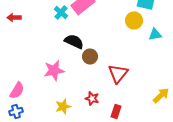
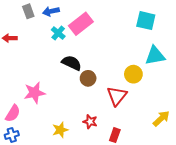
yellow circle: (134, 20) -> (133, 74), moved
cyan triangle: (155, 34) -> (155, 56), size x1.5
pink star: (54, 70) -> (34, 93), moved

